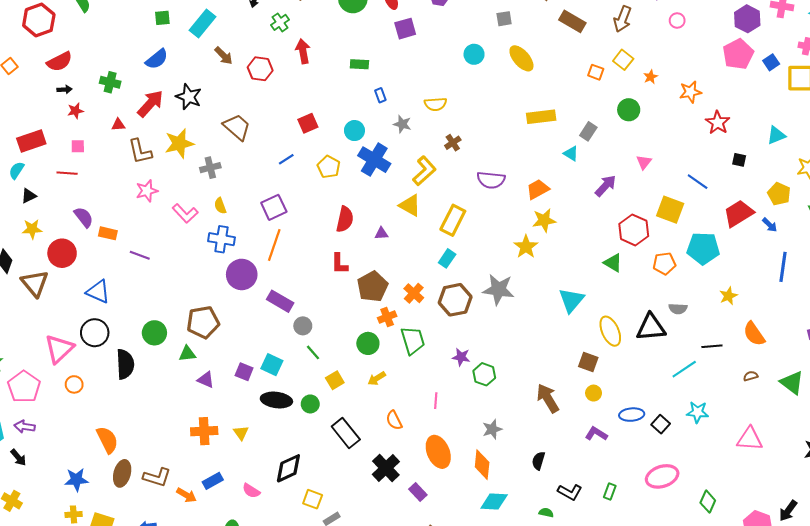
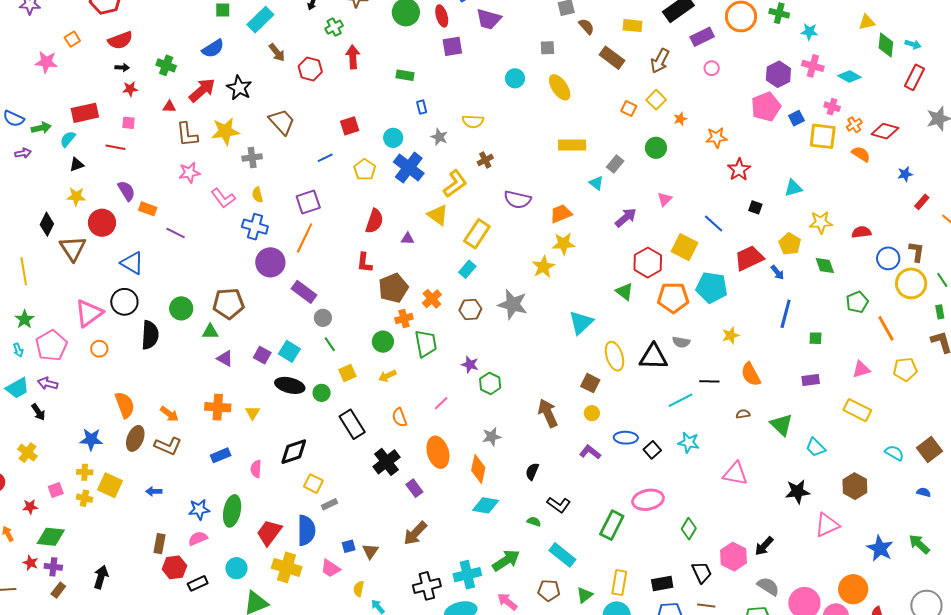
orange pentagon: (664, 263) -> (673, 298), size x1.4
brown hexagon: (455, 300) -> (470, 310), size x0.7
pink line: (436, 401) -> (441, 403), turned 35
pink semicircle: (251, 491) -> (256, 469), turned 54
green rectangle: (610, 492) -> (612, 525), moved, size x1.8
orange arrow: (186, 495) -> (169, 414), moved

